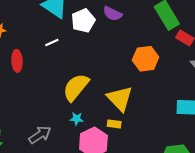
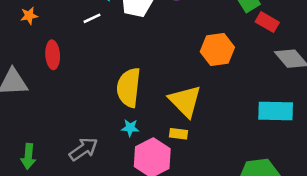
white line: (52, 42) -> (92, 18), moved
yellow semicircle: (76, 87) -> (129, 88), turned -32

